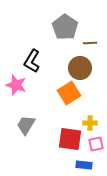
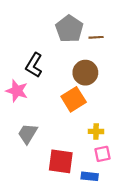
brown line: (90, 43) -> (96, 37), moved
red square: (70, 139) -> (61, 161), moved

